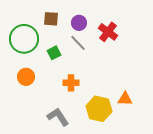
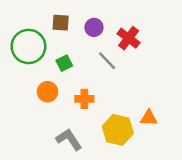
gray line: (78, 43) -> (107, 61), moved
orange circle: (26, 77) -> (48, 92), moved

